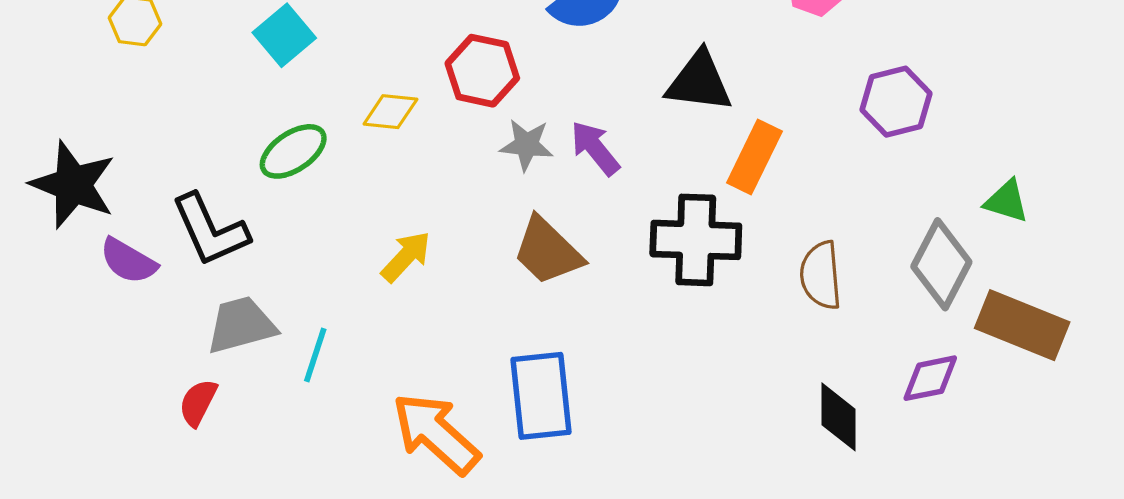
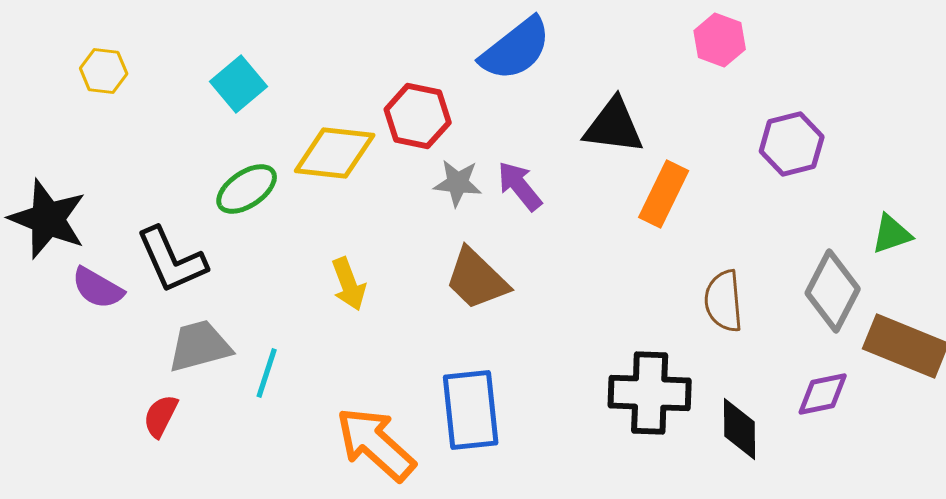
yellow diamond: (390, 112) -> (335, 153), size x1.6
green triangle: (1007, 201) -> (892, 234), turned -36
black cross: (696, 240) -> (650, 393), moved
yellow arrow: (406, 257) -> (349, 284), turned 116

